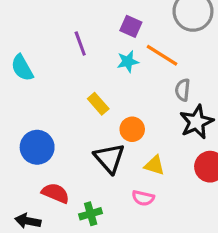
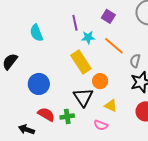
orange line: (162, 55) -> (114, 46), moved
cyan star: (128, 61) -> (88, 37), moved
yellow rectangle: (98, 104) -> (81, 62), size x1.6
green cross: (91, 214) -> (67, 116), moved

